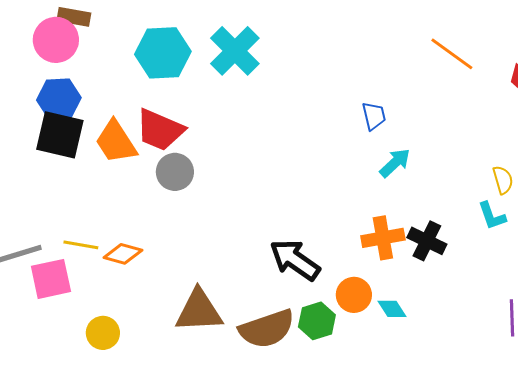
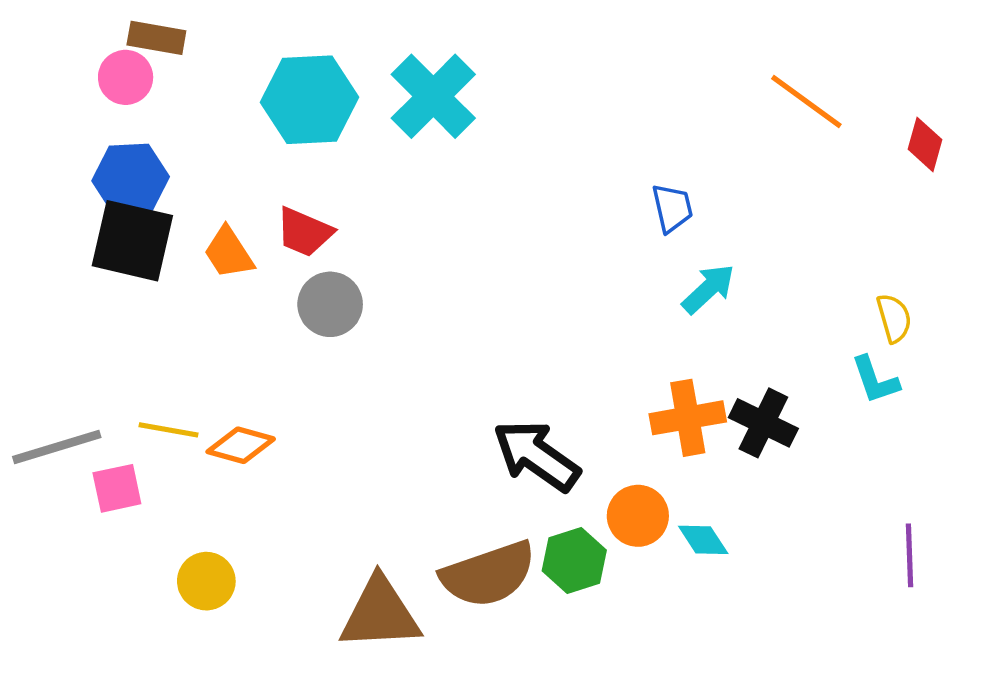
pink circle: (56, 40) -> (126, 77), size x0.7
red trapezoid: (160, 130) -> (304, 232), size x0.7
orange trapezoid: (116, 142) -> (229, 253), size x0.7
pink square: (51, 279) -> (117, 488), size x0.7
brown triangle: (199, 311) -> (380, 614), moved

